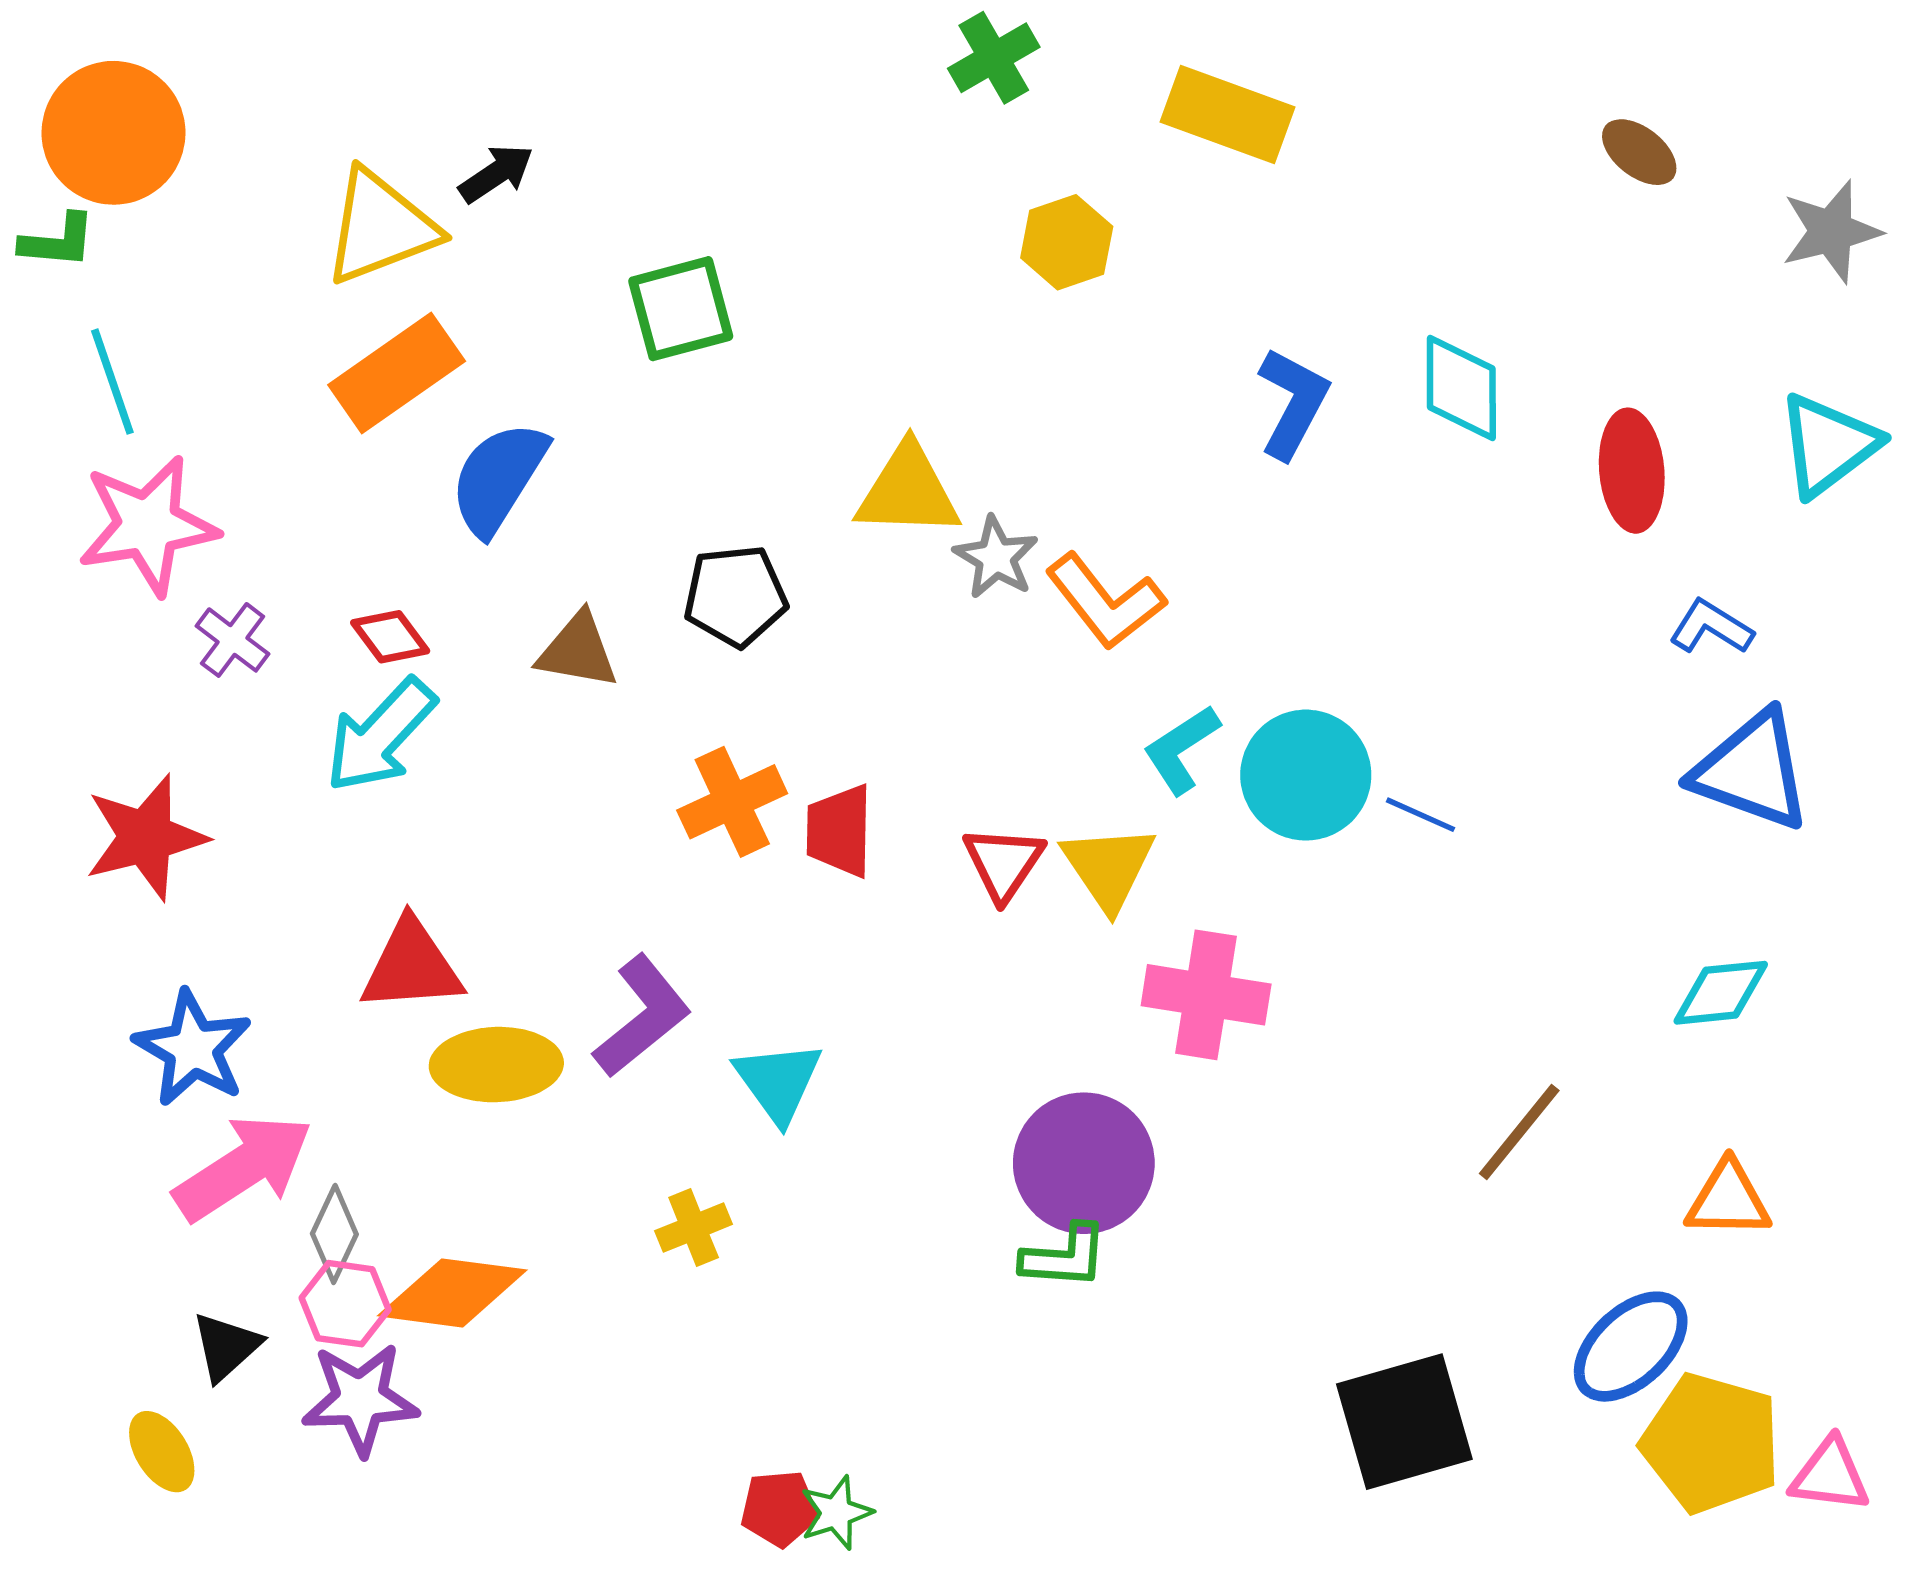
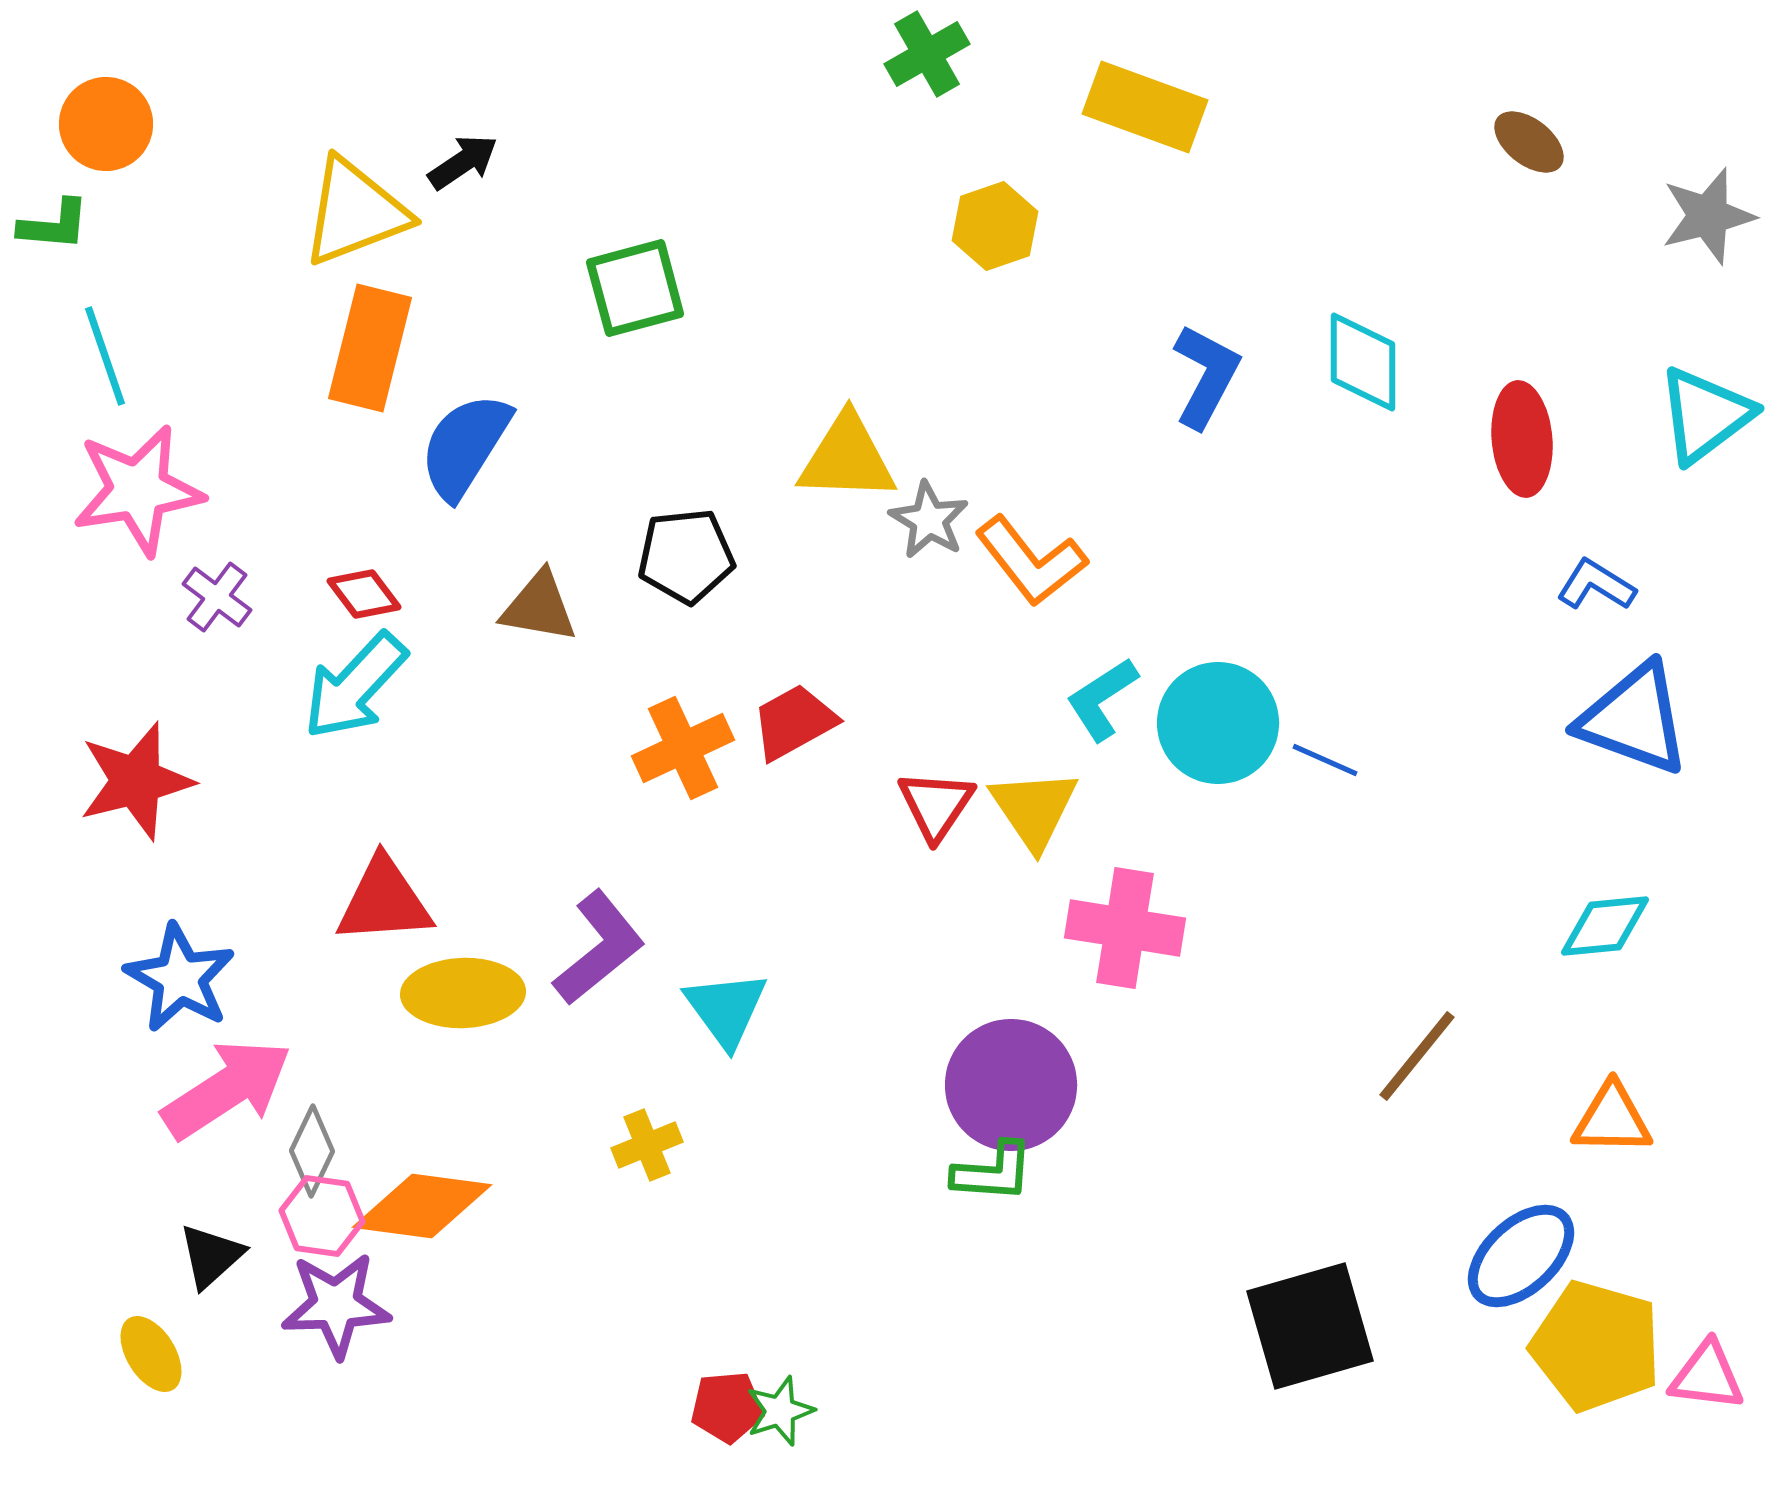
orange circle: (114, 133) -> (106, 124), size x0.7
orange rectangle: (397, 373) -> (370, 348), turned -41
red trapezoid: (839, 831) -> (794, 722), moved, turned 60

